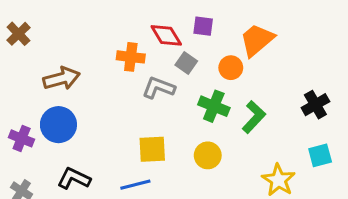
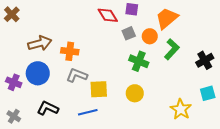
orange cross: (131, 57) -> (70, 51), moved
gray square: (186, 63) -> (129, 33), moved, turned 32
gray L-shape: (158, 88) -> (77, 75), moved
green L-shape: (254, 117) -> (172, 49), moved

